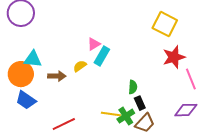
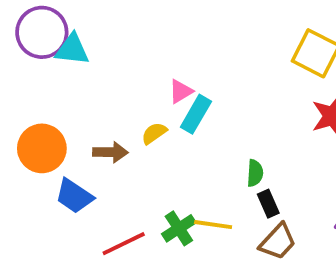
cyan triangle: (33, 59) -> (72, 49), moved
blue trapezoid: (26, 100) -> (74, 196), moved
green cross: (126, 116) -> (179, 228), moved

